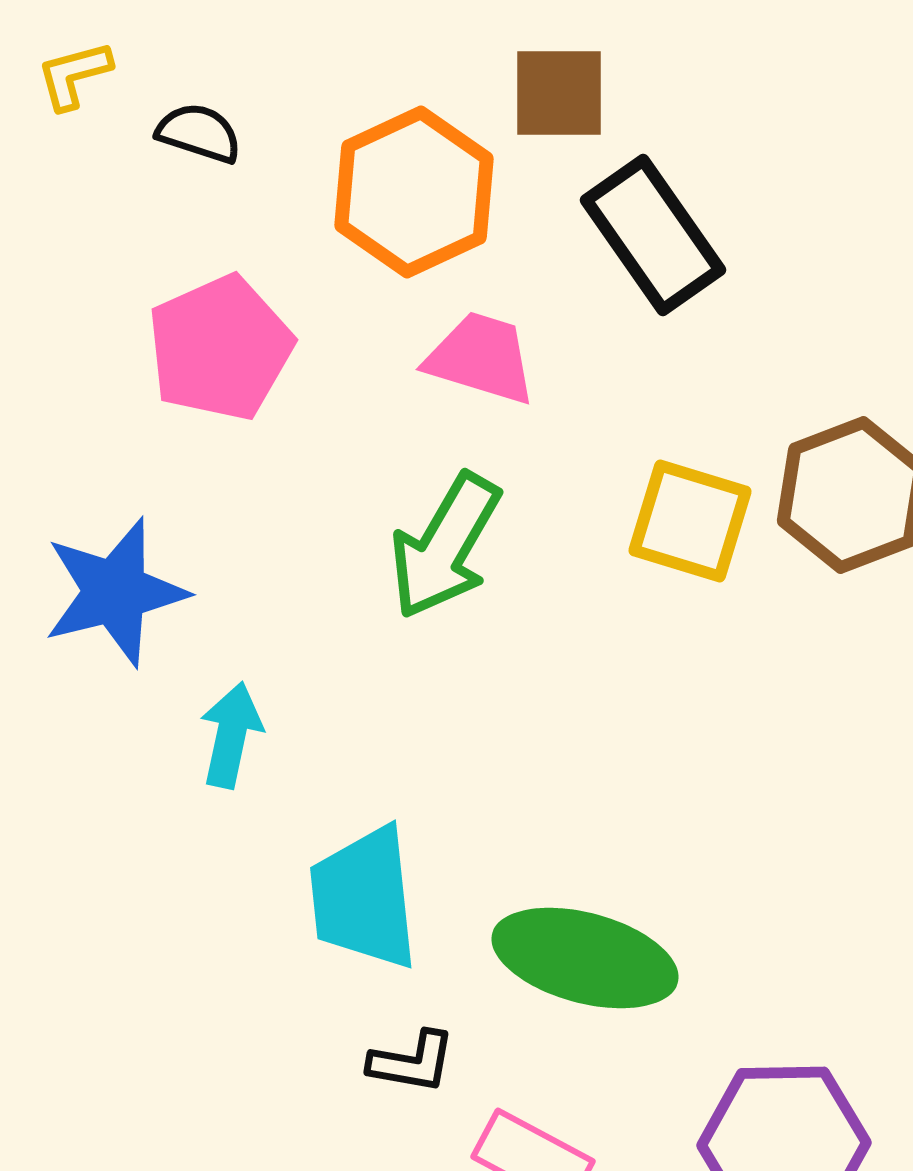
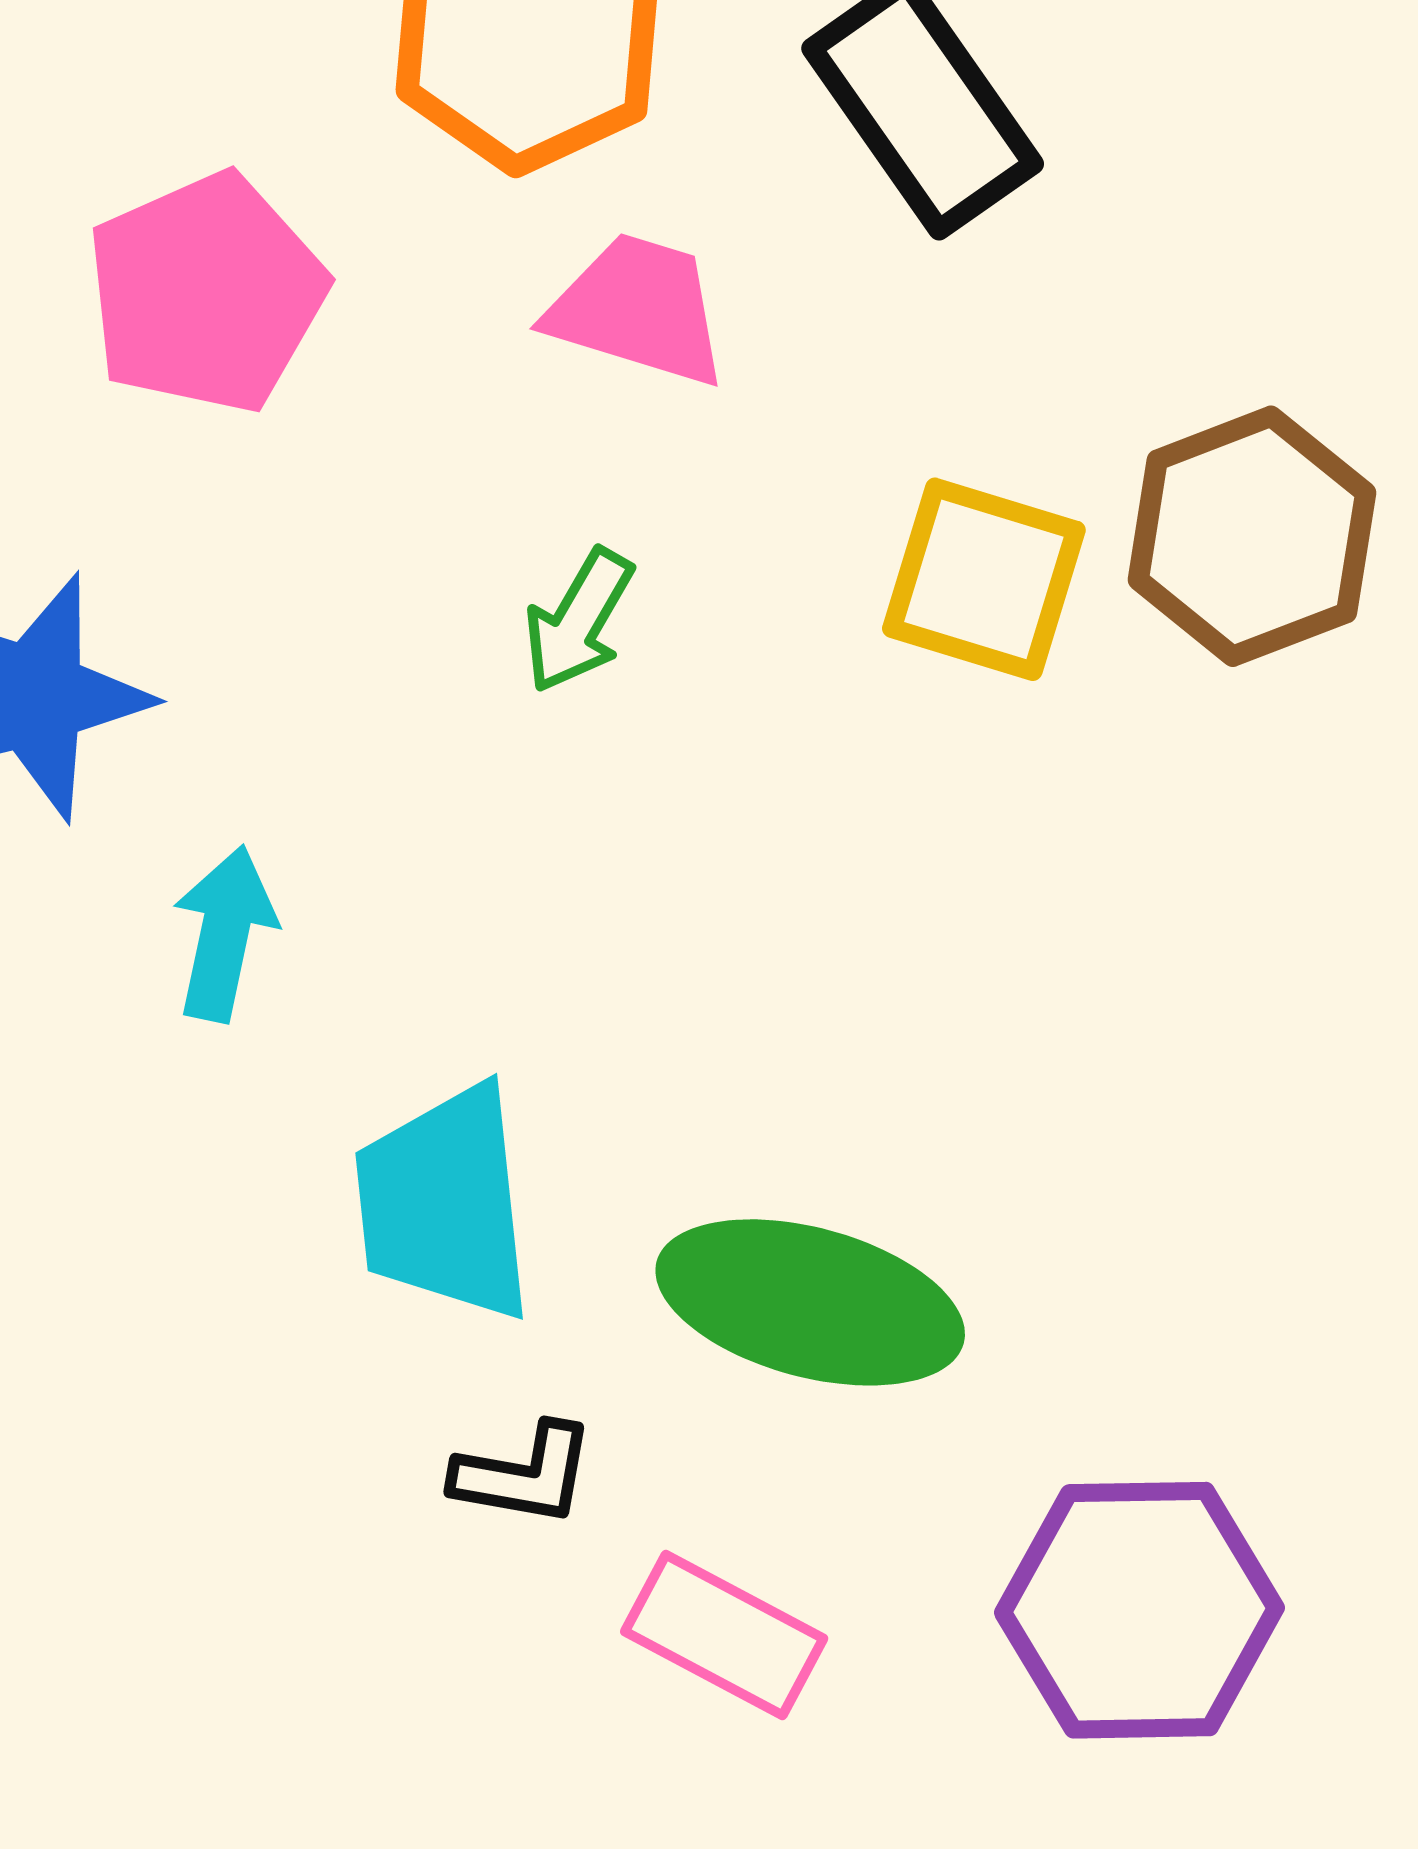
green arrow: (445, 546) -> (579, 621), size x0.6

